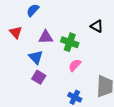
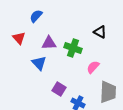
pink semicircle: (75, 65) -> (93, 67), moved
purple square: (39, 77) -> (59, 89), moved

